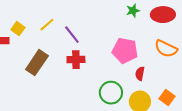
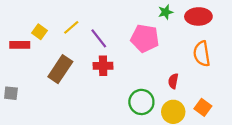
orange semicircle: (166, 49) -> (202, 54), turned 55
pink pentagon: (125, 51) -> (145, 38), moved

